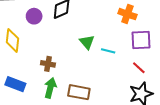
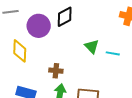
purple circle: (34, 16) -> (39, 26), size x1.5

